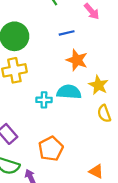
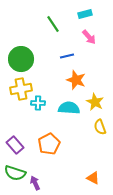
cyan cross: (44, 100) -> (38, 103), moved
orange pentagon: (51, 149) -> (49, 144), moved

